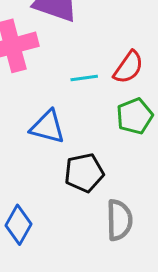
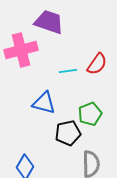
green pentagon: (135, 116) -> (90, 114), moved

